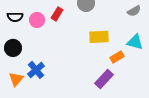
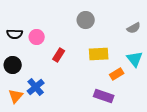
red rectangle: (57, 14) -> (59, 55), moved
cyan triangle: (135, 42) -> (135, 59), turned 36
purple rectangle: (104, 79) -> (104, 96), turned 66

